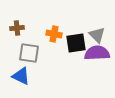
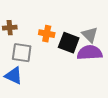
black square: (76, 43) -> (69, 43), turned 30

